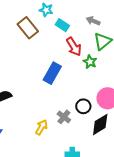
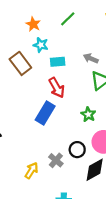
cyan rectangle: (62, 25) -> (58, 62), turned -40
red arrow: (74, 47) -> (57, 88), moved
green star: (90, 62) -> (88, 114), moved

